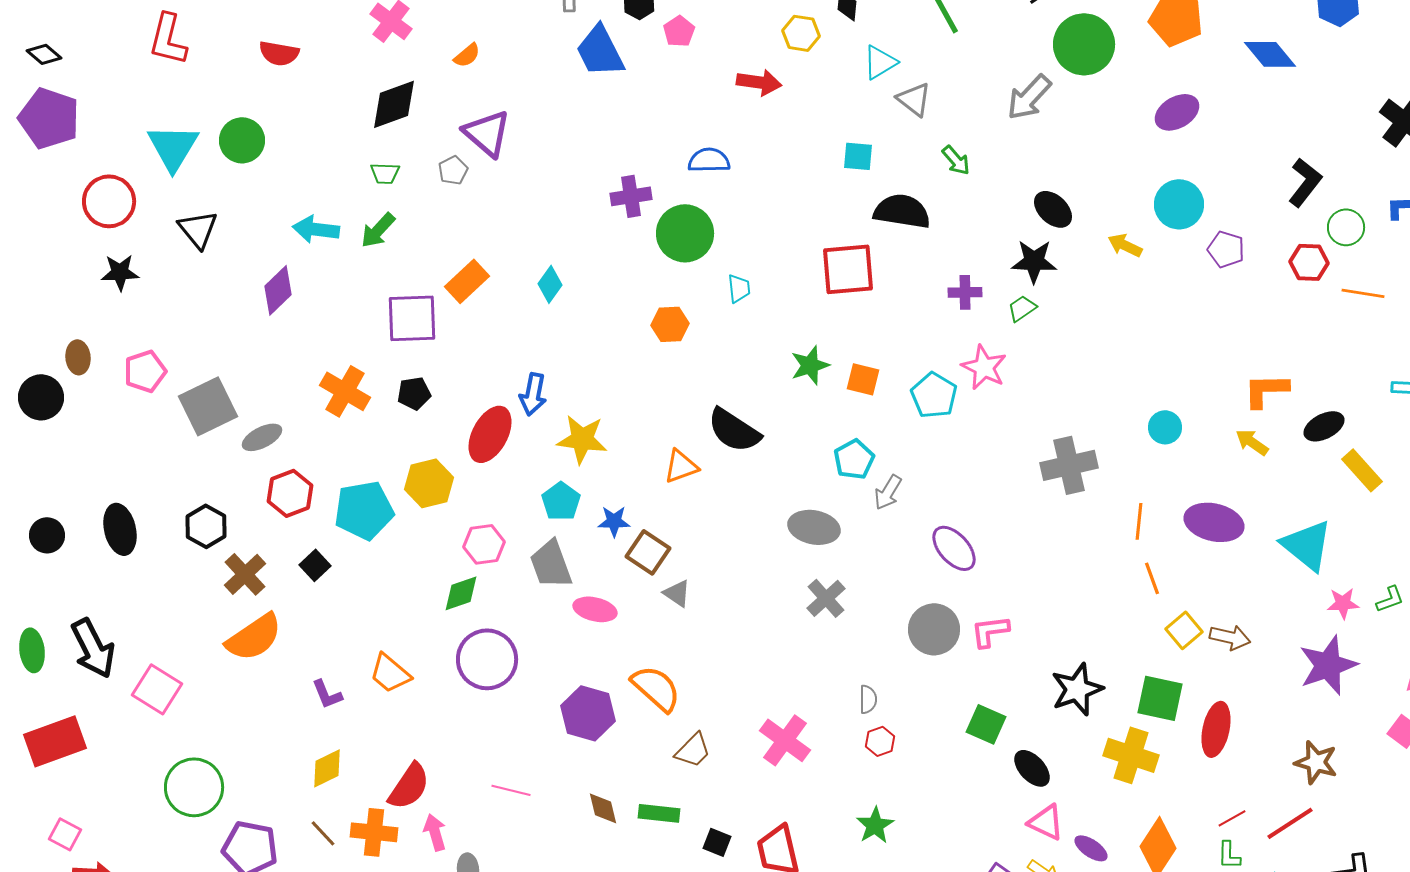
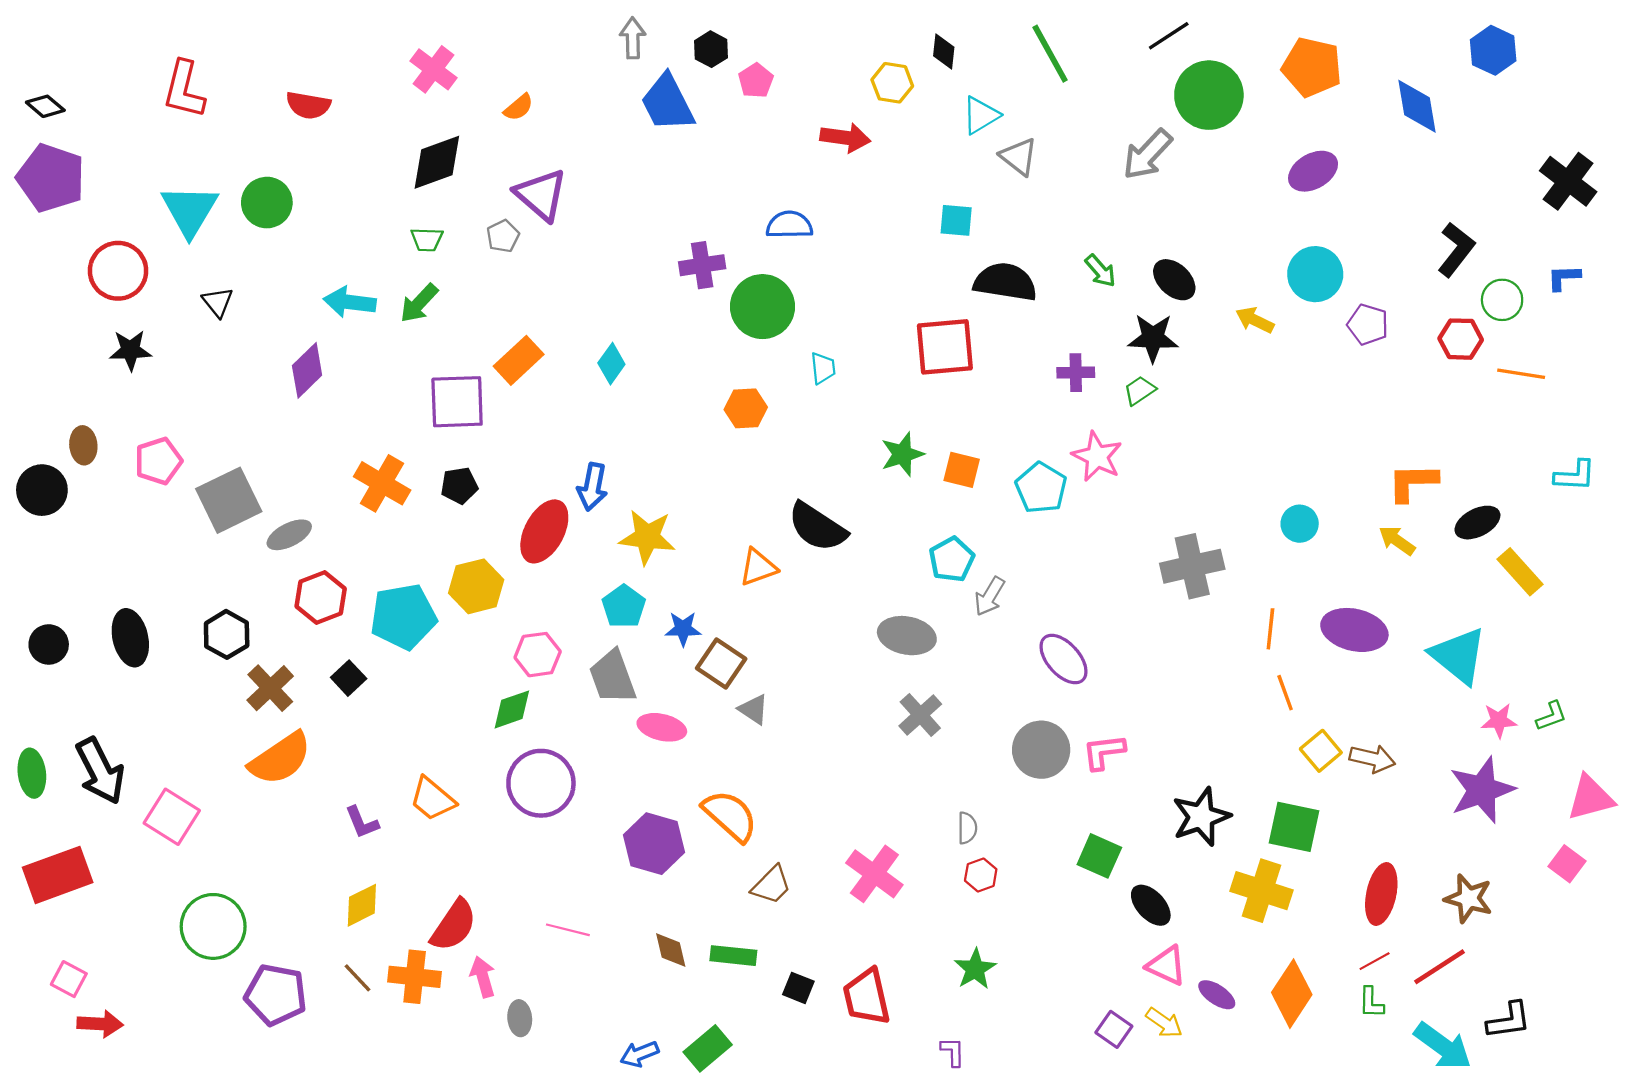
blue diamond: (1270, 54) -> (1417, 106), turned 30
green arrow: (956, 160) -> (1100, 271), moved
black triangle: (198, 229) -> (218, 302), size x0.7
red ellipse: (1216, 729) -> (1381, 894), moved

